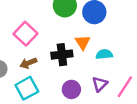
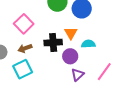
purple triangle: (100, 84) -> (77, 75), moved
purple circle: (71, 89) -> (70, 56), moved

